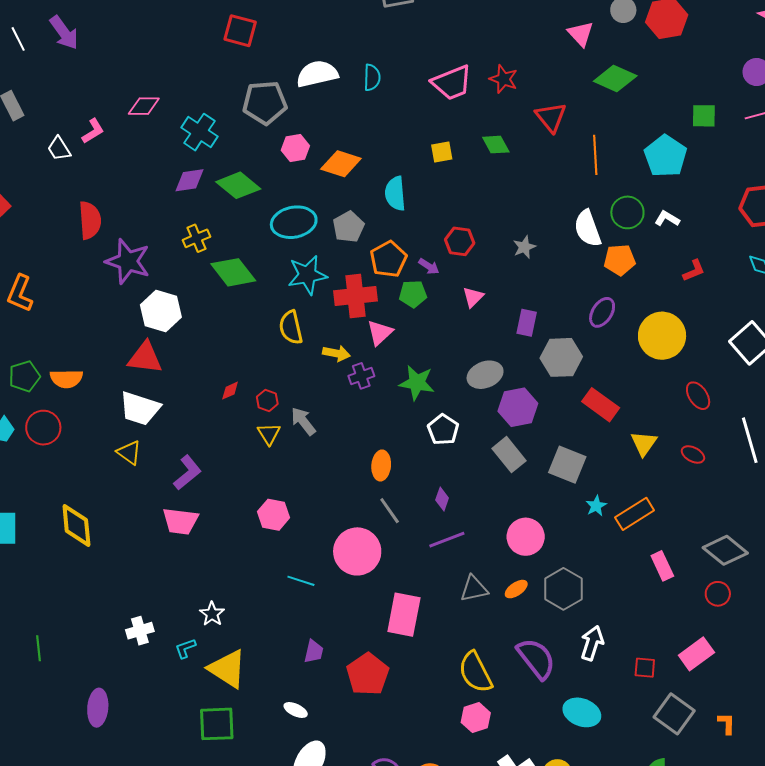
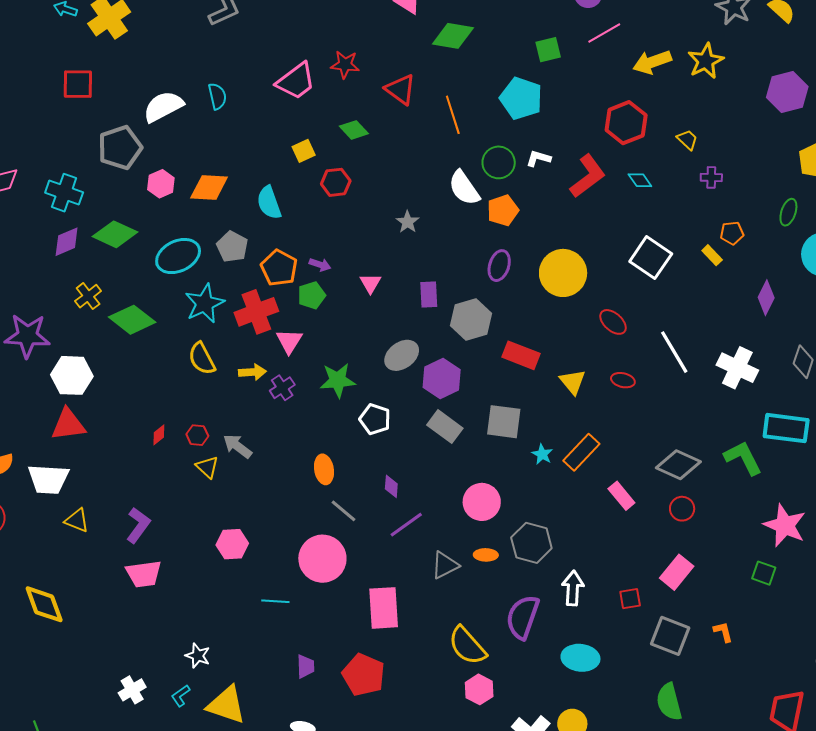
red hexagon: (460, 241) -> (336, 182), moved
red L-shape: (694, 271) -> (588, 176), moved, size x1.8
white trapezoid: (140, 408) -> (48, 479), moved
orange ellipse: (516, 589) -> (486, 555), turned 50
purple semicircle: (536, 658) -> (523, 617), turned -108

